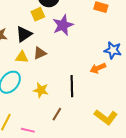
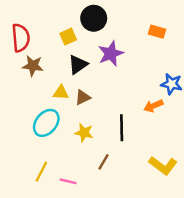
yellow square: (38, 14) -> (68, 37), moved
black triangle: (24, 34) -> (78, 65), moved
brown triangle: (40, 53) -> (83, 97), moved

